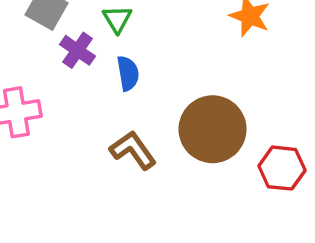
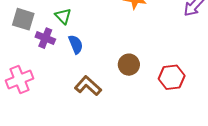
brown circle: (213, 129) -> (129, 65), size x0.6

